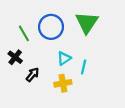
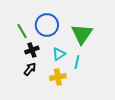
green triangle: (87, 23) -> (82, 34), moved
black cross: (15, 57) -> (32, 50), moved, turned 32

